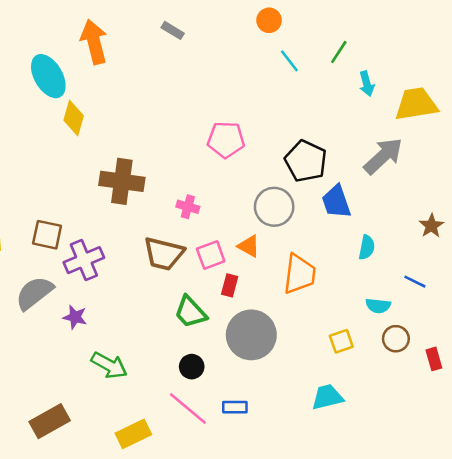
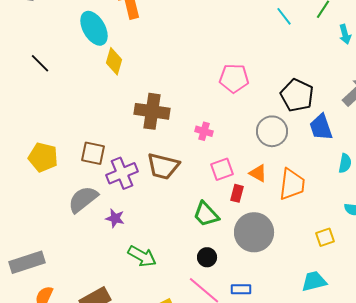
orange triangle: (249, 246) -> (258, 173), moved
brown trapezoid: (164, 254) -> (163, 166), moved

